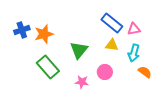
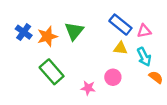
blue cross: (22, 30) -> (24, 32), turned -35
green triangle: (79, 50) -> (74, 31), moved
cyan arrow: (134, 53) -> (144, 57), turned -42

